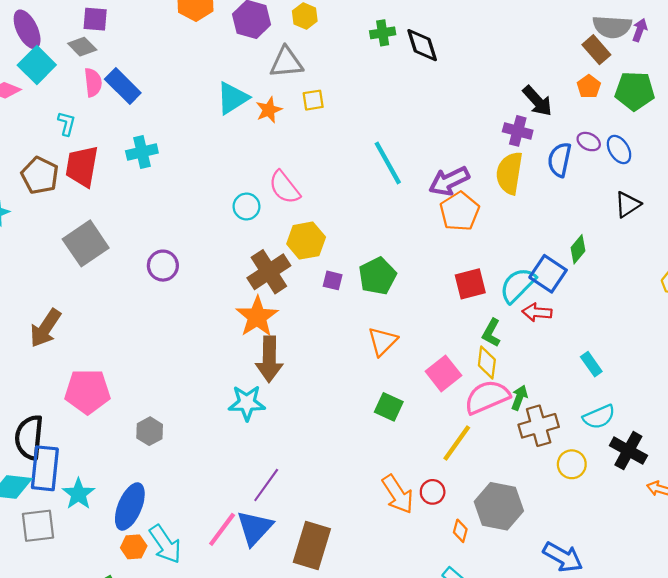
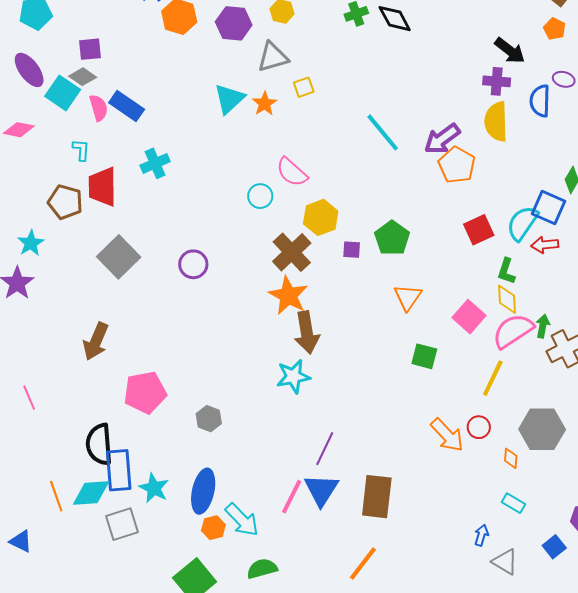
cyan square: (37, 65) -> (63, 93), moved

